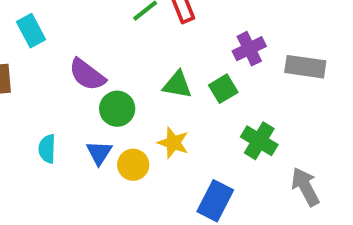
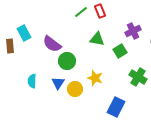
cyan rectangle: (31, 31) -> (24, 33), moved
green triangle: (177, 85) -> (97, 39), moved

